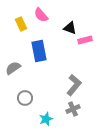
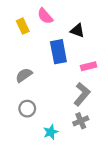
pink rectangle: (85, 40) -> (89, 66), moved
blue rectangle: (39, 51) -> (58, 52), moved
gray semicircle: (13, 68) -> (24, 75), moved

